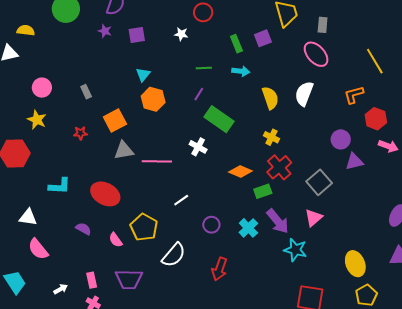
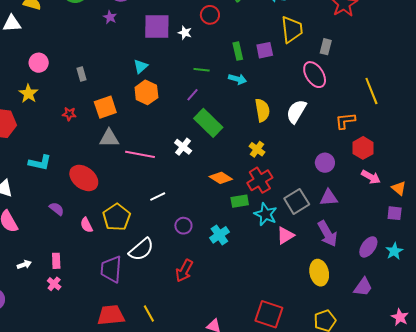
purple square: (137, 35) -> (157, 26), moved, size x1.6
purple triangle: (354, 162) -> (329, 198), moved
purple arrow: (278, 221) -> (327, 234), moved
cyan star: (295, 250) -> (266, 214), moved
yellow ellipse: (355, 264) -> (319, 273), moved
purple trapezoid: (129, 279) -> (111, 269), moved, turned 84

